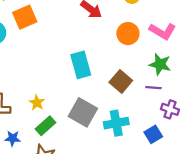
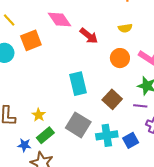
blue square: (153, 134) -> (131, 140), moved
blue star: (13, 138) -> (24, 145), moved

